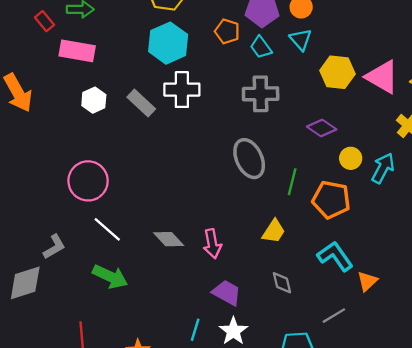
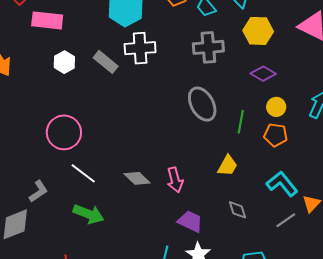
yellow hexagon: (337, 72) -> (258, 31), moved
yellow circle: (351, 158) -> (276, 107), moved
orange pentagon: (331, 200) -> (276, 135), size x0.7
gray line: (334, 316) -> (286, 220), moved

